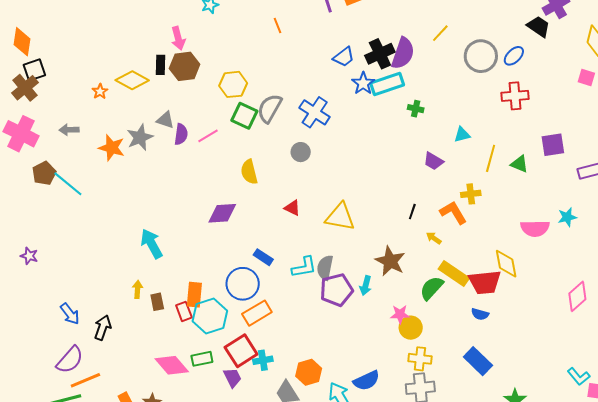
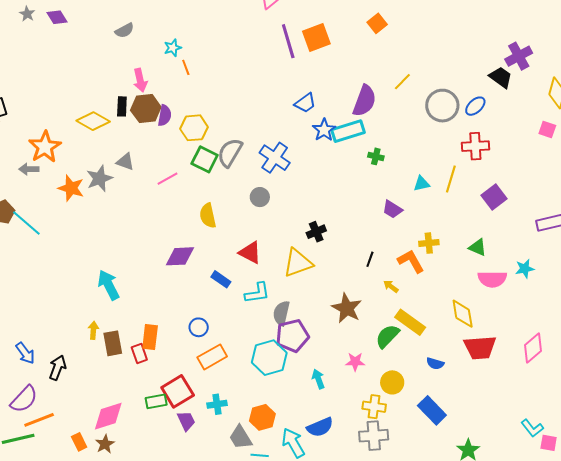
orange line: (277, 25) -> (186, 67), moved
black cross: (380, 54) -> (316, 232), moved, size x0.7
orange star: (100, 91) -> (45, 147), moved, size x2.0
purple semicircle: (181, 134) -> (165, 115), moved
purple square: (553, 145) -> (494, 197), moved, turned -30
yellow line: (491, 158) -> (451, 179), moved
green triangle: (519, 164) -> (478, 247), moved
red triangle: (292, 208) -> (250, 253), size x1.4
yellow triangle: (340, 217) -> (298, 263), turned -32
blue rectangle: (263, 257) -> (221, 279), moved
cyan L-shape: (304, 267) -> (257, 293), moved
red trapezoid: (485, 282) -> (480, 348), moved
blue circle: (243, 284) -> (199, 327), size x0.6
cyan arrow: (366, 286) -> (318, 379), moved, turned 144
brown rectangle: (157, 302) -> (113, 343), size x1.4
cyan hexagon: (210, 316) -> (269, 358), moved
yellow circle: (411, 328) -> (392, 382), moved
red square: (241, 351) -> (178, 391), moved
pink diamond: (172, 365) -> (108, 416), moved, turned -68

